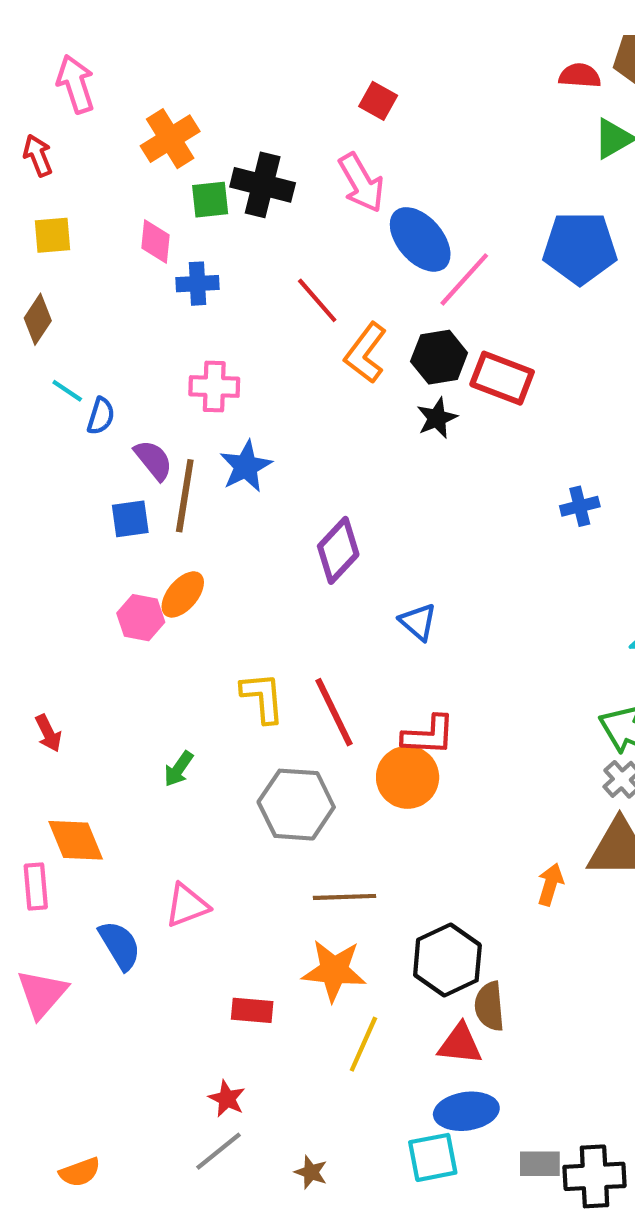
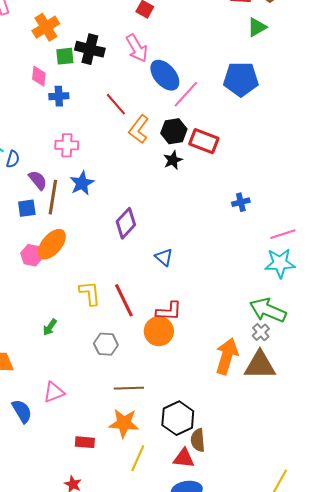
orange ellipse: (183, 594) -> (52, 244), size x1.4
gray hexagon: (296, 805) -> (106, 344), size x0.7
orange arrow: (550, 884) -> (227, 356), moved, size x1.8

